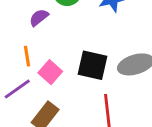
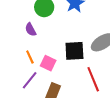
purple semicircle: (39, 18) -> (31, 30), turned -64

